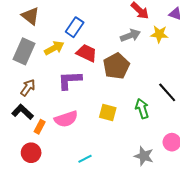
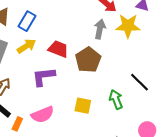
blue rectangle: (75, 27) -> (27, 21), moved
yellow star: (159, 34) -> (128, 26), size x1.4
gray arrow: (130, 35) -> (100, 29), turned -54

